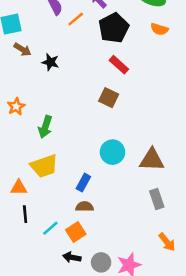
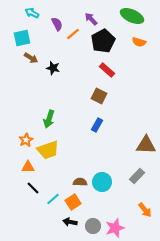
orange star: (16, 106) -> (26, 140), moved
cyan circle: (112, 152) -> (102, 182), moved
brown triangle: (152, 160) -> (146, 145), moved
blue rectangle: (83, 183) -> (97, 125), moved
gray rectangle: (157, 199) -> (137, 176), turned 63
black line: (25, 214) -> (33, 188), turned -40

